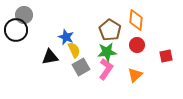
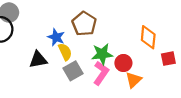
orange diamond: (136, 20) -> (148, 37), moved
brown pentagon: (110, 30) -> (84, 24), moved
red circle: (137, 45) -> (123, 63), moved

